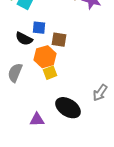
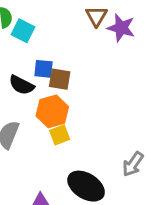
brown square: (59, 40) -> (60, 79), moved

